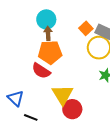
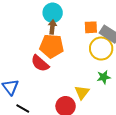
orange square: (86, 28) -> (91, 27), turned 32
yellow triangle: (62, 95) -> (82, 92), moved, size x0.7

